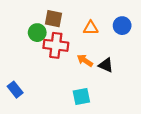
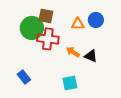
blue circle: (122, 26) -> (96, 20), moved
green circle: (37, 33) -> (32, 28), size x1.5
blue rectangle: (15, 90) -> (24, 77), moved

